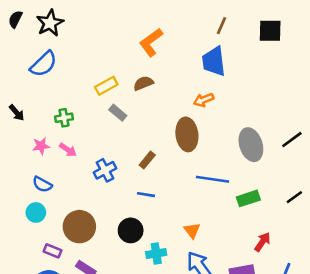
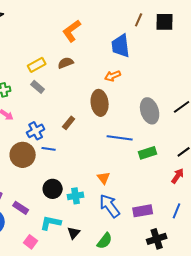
brown line: (221, 26) -> (139, 20), moved
gray rectangle: (118, 113) -> (38, 87), moved
blue line: (146, 195) -> (49, 149), moved
brown circle: (79, 227) -> (23, 155), moved
black circle: (131, 230) -> (53, 189), moved
red arrow: (262, 242) -> (178, 176), moved

